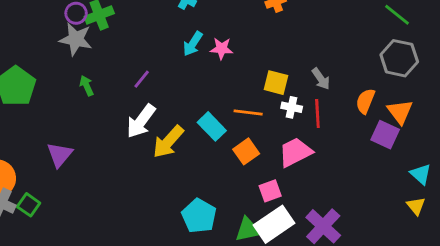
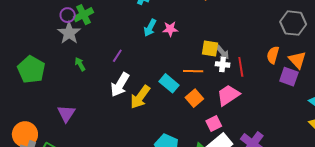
gray star: (76, 39) -> (69, 33), turned 30
gray arrow: (321, 79) -> (222, 52), moved

